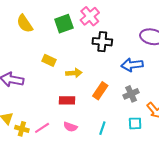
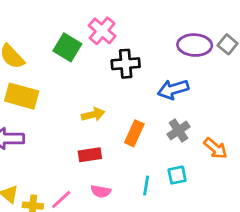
green square: (64, 24) -> (67, 47), turned -30
yellow rectangle: (49, 60) -> (22, 96), moved, size x1.6
cyan square: (135, 123) -> (177, 175), moved

